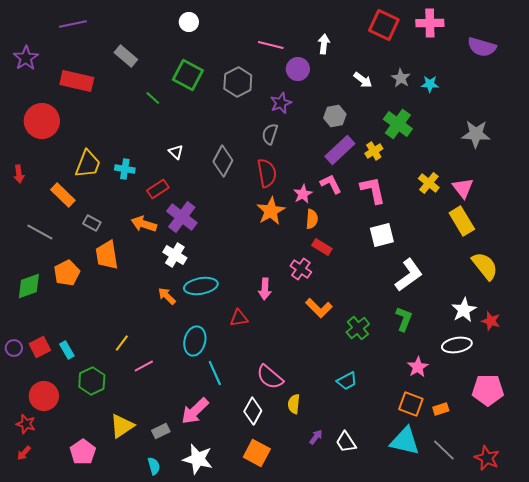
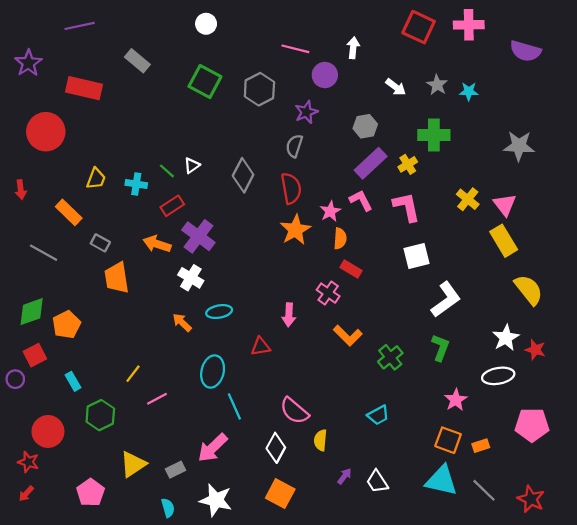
green line: (153, 98) -> (167, 171), moved
green cross: (398, 124) -> (434, 135), turned -36
white triangle: (176, 152) -> (192, 165), turned 42
yellow trapezoid: (88, 164) -> (96, 179), size x0.7
orange pentagon: (67, 273) -> (67, 325), moved
cyan ellipse: (201, 286) -> (219, 312), size x0.7
red square: (40, 347) -> (35, 355), moved

